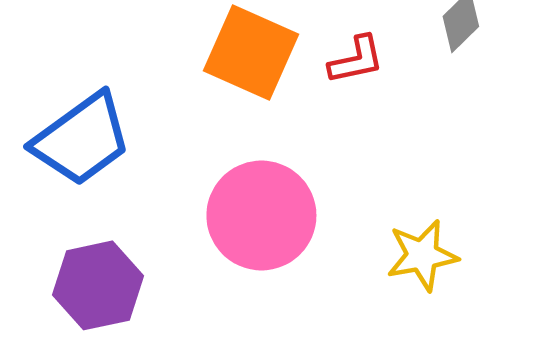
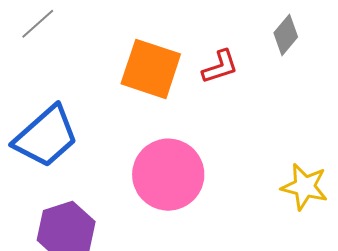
yellow star: (422, 255) -> (305, 187), moved, turned 30

